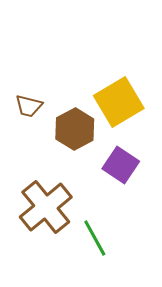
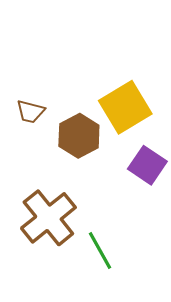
purple square: (121, 165) -> (147, 165), moved

